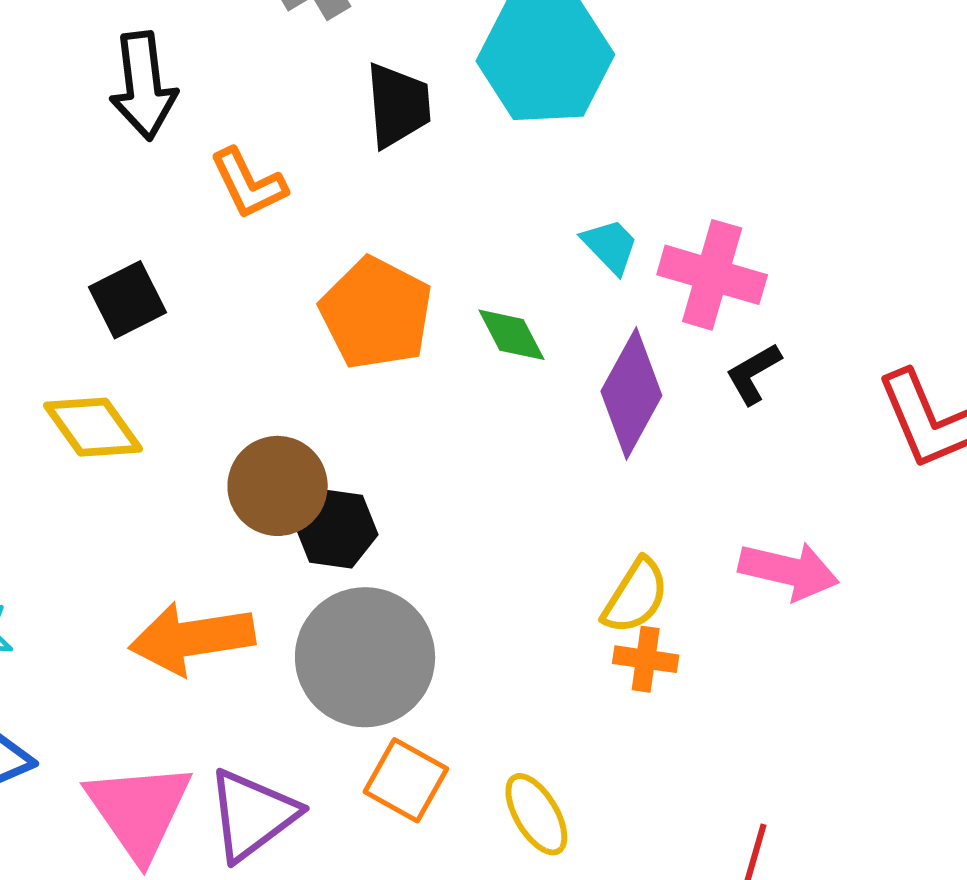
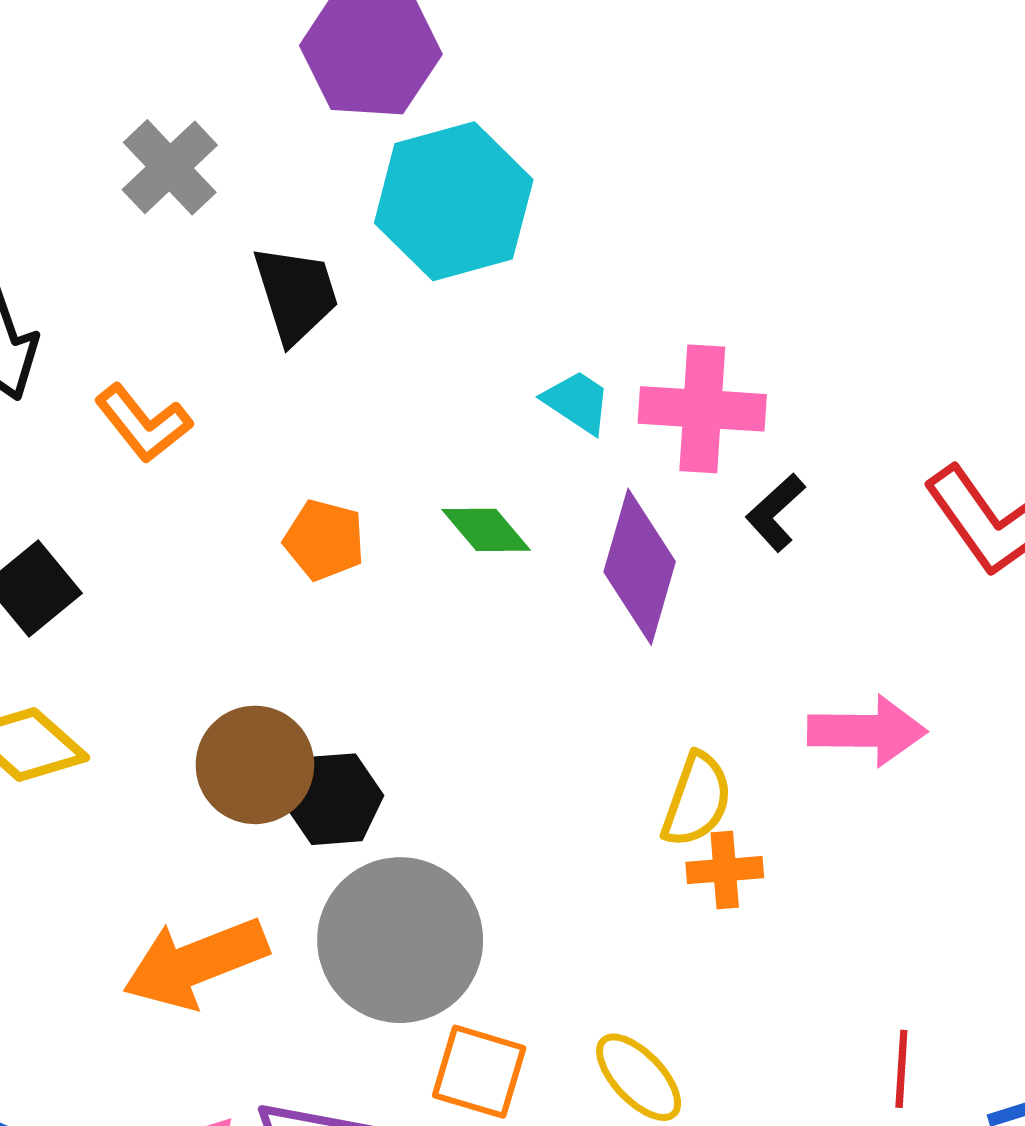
orange pentagon: (376, 313) -> (324, 540), size x0.6

